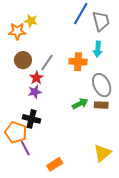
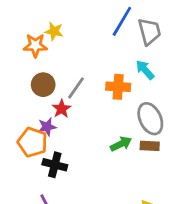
cyan arrow: (98, 49) -> (145, 70), turned 133
purple star: (35, 92) -> (47, 127), moved
orange pentagon: (16, 132) -> (32, 142), moved

